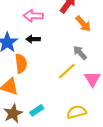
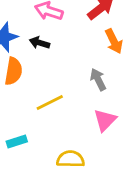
yellow line: (67, 71) -> (50, 102), moved

